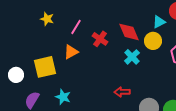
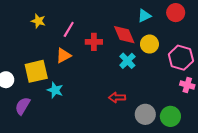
cyan triangle: (159, 22) -> (144, 16), moved
red cross: (100, 39) -> (94, 42), turned -35
cyan star: (63, 97) -> (55, 90), moved

